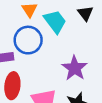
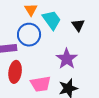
black triangle: (85, 13) -> (78, 25), moved

